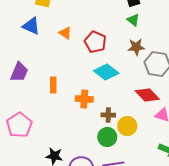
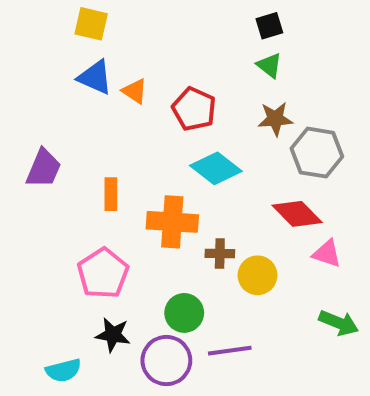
blue triangle: (31, 26) -> (95, 77), moved
orange cross: (84, 99) -> (172, 222), size x1.4
pink pentagon: (19, 125) -> (103, 273), moved
green circle: (107, 137) -> (184, 313), moved

